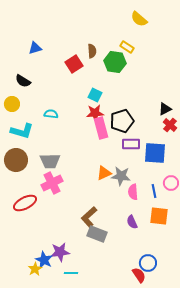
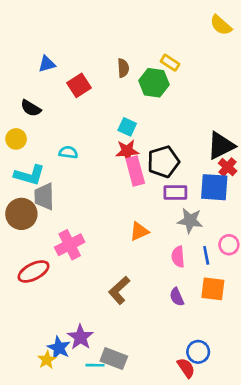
yellow semicircle: (139, 19) -> (221, 25), moved
red square: (74, 64) -> (79, 85), moved
black triangle: (165, 109) -> (221, 146), size x1.6
blue square: (155, 153) -> (214, 187), moved
gray trapezoid: (50, 161) -> (44, 197), moved, turned 90
gray star: (121, 176) -> (190, 221), moved
gray rectangle: (97, 234) -> (114, 359), moved
purple star: (60, 252) -> (80, 337), turned -30

